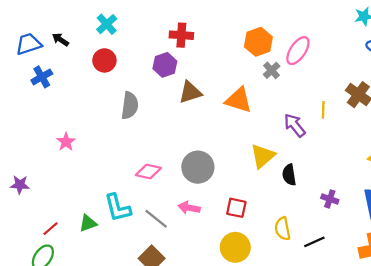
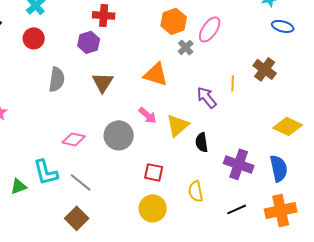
brown triangle: (190, 92) -> (103, 82), moved, turned -40
purple cross: (330, 199) -> (239, 164), size x1.8
pink arrow: (189, 208) -> (148, 115), moved, turned -150
black line: (314, 242) -> (237, 209), moved

